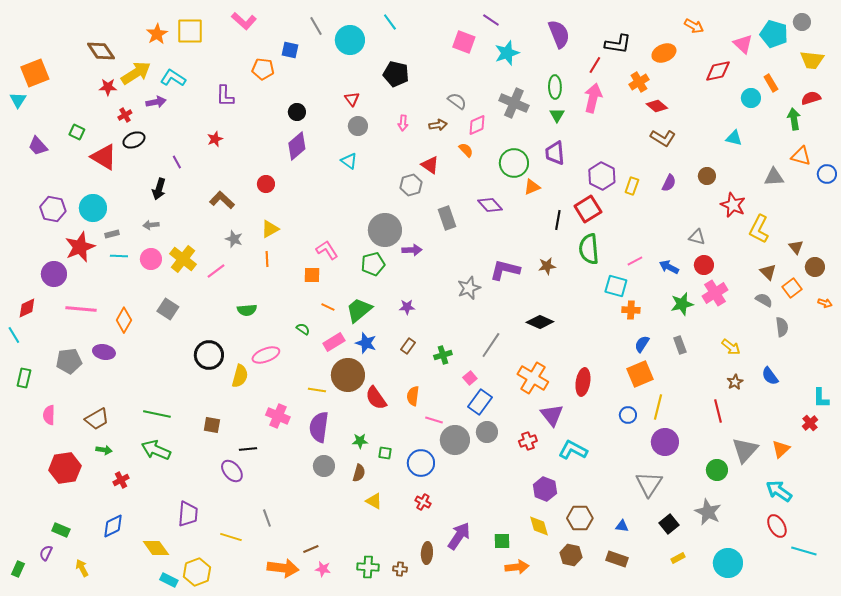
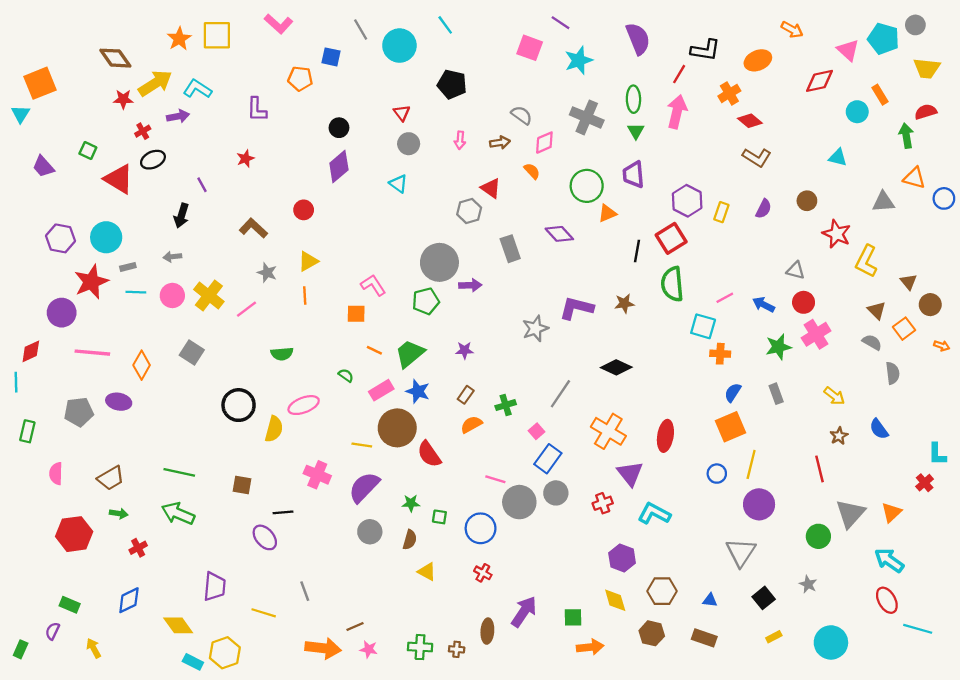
cyan line: (14, 335) -> (16, 382), turned 30
orange semicircle: (413, 396) -> (471, 424), moved, turned 54
purple semicircle: (319, 427) -> (364, 487), turned 36
gray star: (708, 512) -> (808, 584), size x0.6

